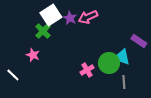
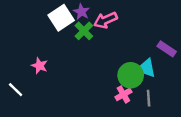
purple star: (70, 18) -> (81, 12), moved
green cross: (43, 31) -> (84, 31), moved
pink cross: (87, 70) -> (123, 94), moved

